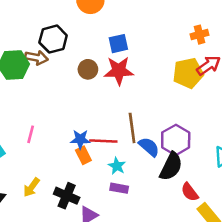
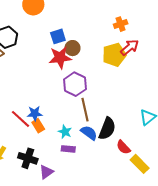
brown circle: (88, 69) -> (72, 48), moved
brown line: (132, 128) -> (85, 110), moved
purple hexagon: (176, 140) -> (75, 84), moved
red line: (103, 141) -> (20, 119), moved, turned 45
blue semicircle: (149, 147) -> (89, 133), moved

